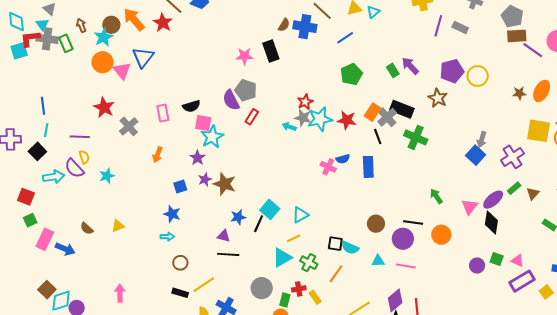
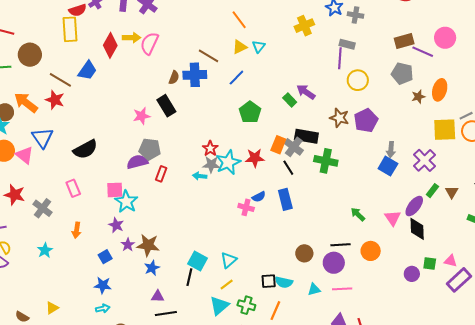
gray pentagon: (512, 16) -> (402, 73), moved
purple line: (438, 26) -> (340, 58), moved
purple pentagon: (452, 71) -> (366, 120), moved
yellow circle: (478, 76) -> (358, 80), moved
purple semicircle: (231, 100) -> (137, 162), turned 115
black semicircle: (191, 106) -> (85, 149), moved, size x1.4
cyan star: (107, 176) -> (45, 250), moved
blue star: (238, 217) -> (152, 268), moved

